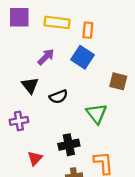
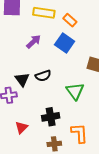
orange rectangle: (88, 30) -> (70, 20), turned -56
black triangle: (30, 85) -> (22, 79), moved

